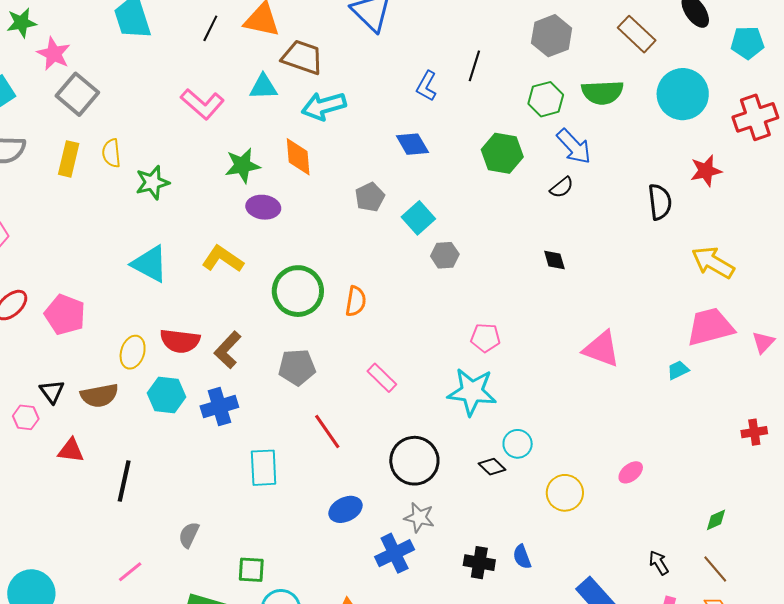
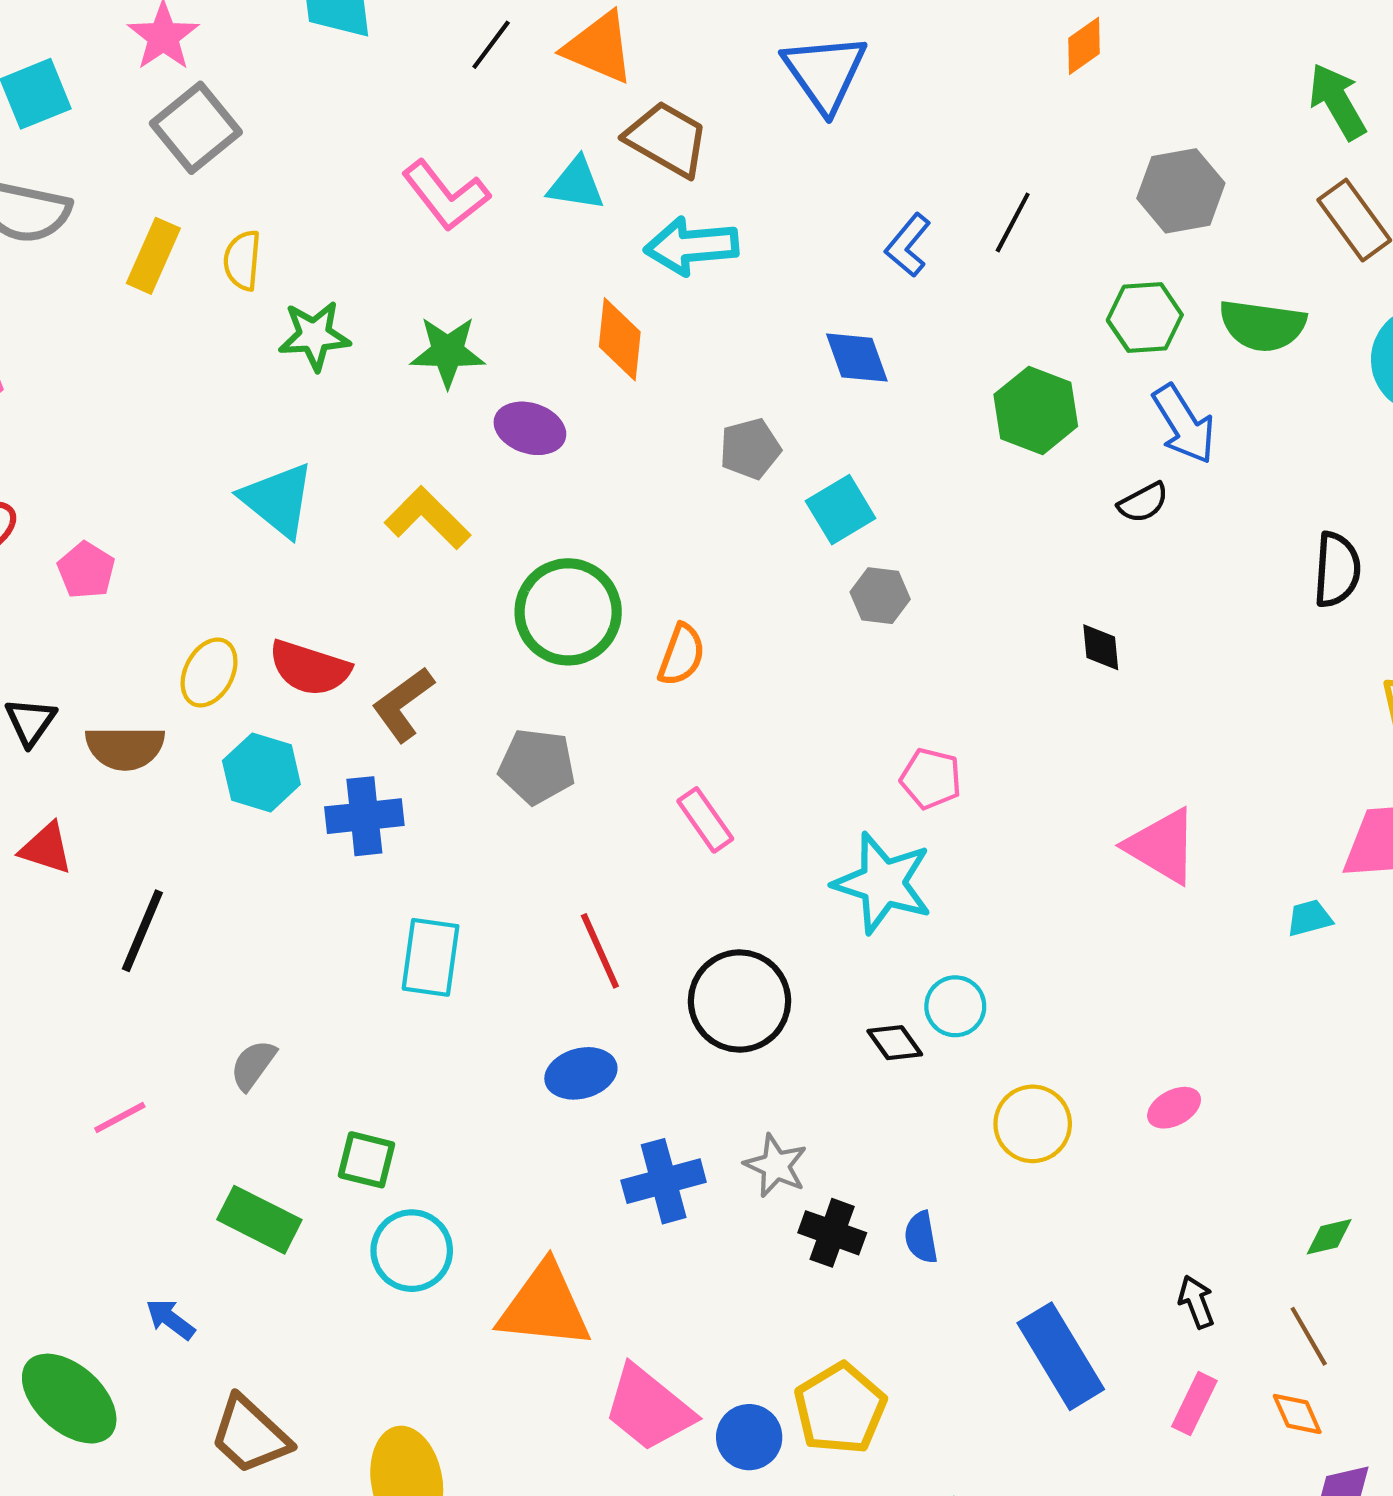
green star: (242, 165) -> (448, 352), moved
pink pentagon: (65, 315) -> (86, 570), size x0.7
red line: (327, 431) -> (600, 951), moved
gray star: (419, 518) -> (776, 1166), moved

